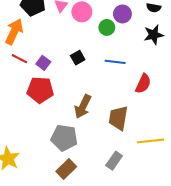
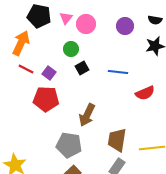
green circle: (107, 27) -> (71, 49), moved
red semicircle: (143, 84) -> (145, 93), turned 42
brown trapezoid: (118, 118) -> (117, 140), moved

